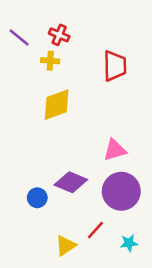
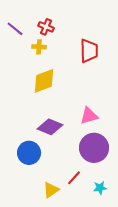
purple diamond: (71, 182) -> (50, 127), moved
blue circle: (37, 198) -> (29, 153), size x1.5

